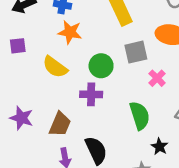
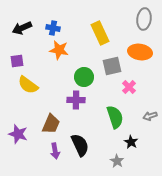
yellow semicircle: (55, 67) -> (28, 85), moved
purple star: (21, 118) -> (18, 134), moved

